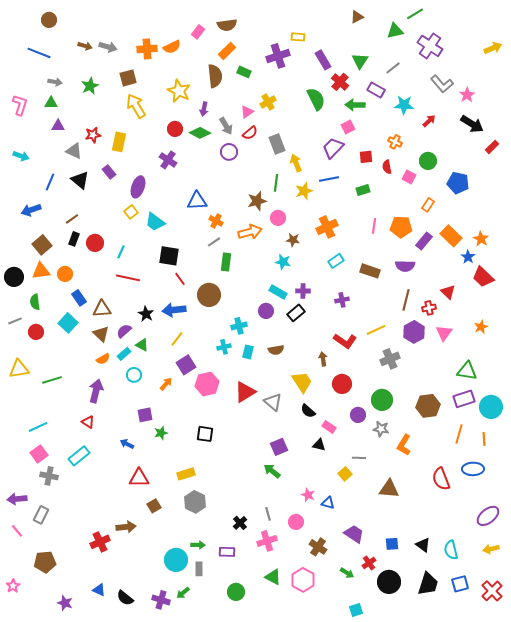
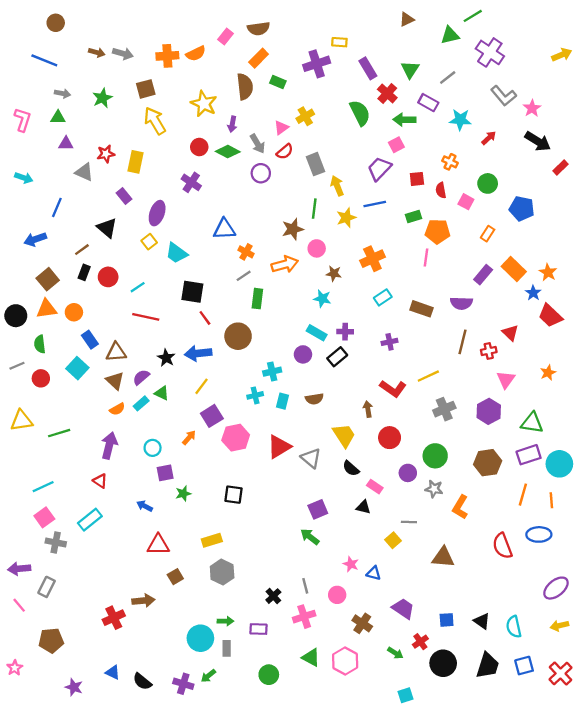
black triangle: (80, 180) -> (107, 228), moved
orange pentagon: (401, 227) -> (437, 231), moved
cyan line: (121, 252) -> (138, 287), turned 32
purple hexagon: (414, 332) -> (489, 411), moved
cyan circle: (134, 375) -> (153, 448), moved

